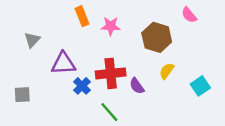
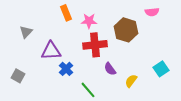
pink semicircle: (189, 15) -> (152, 12), turned -56
yellow semicircle: (167, 71) -> (131, 81), moved
red cross: (111, 73) -> (95, 45), moved
gray square: (22, 95) -> (18, 76), turned 32

